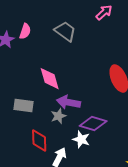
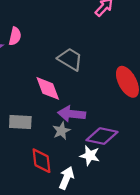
gray trapezoid: (65, 31) -> (70, 59), moved

